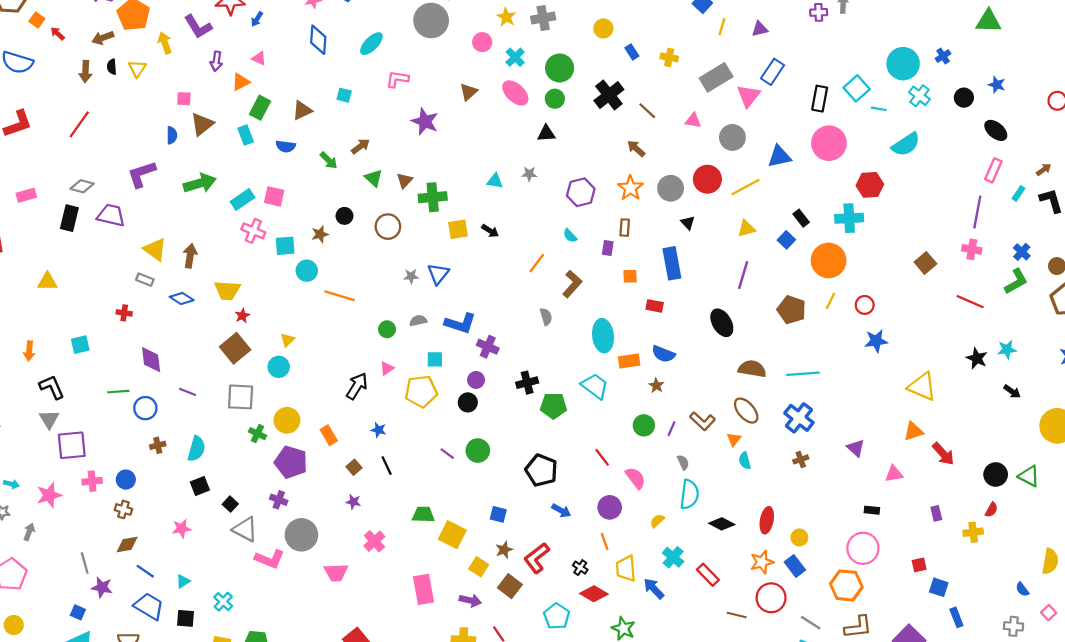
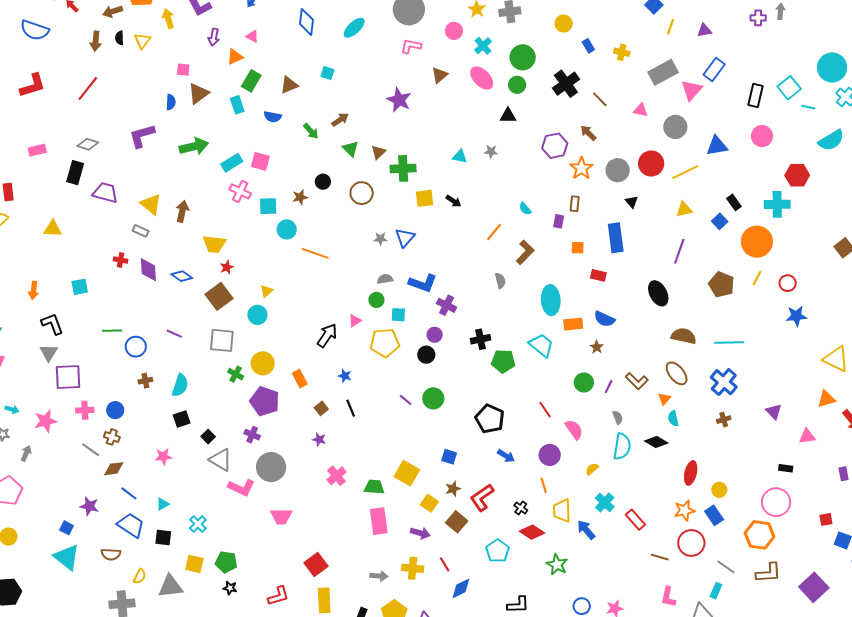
pink L-shape: (397, 79) -> (411, 46), moved
pink circle: (829, 143) -> (762, 136), size x0.7
purple hexagon: (581, 192) -> (555, 146), moved
purple trapezoid: (111, 215) -> (105, 193), moved
blue diamond: (182, 298) -> (182, 276), moved
green circle: (387, 329) -> (376, 300), moved
purple diamond: (151, 360) -> (148, 270), moved
green trapezoid: (423, 515) -> (374, 487), moved
black diamond: (722, 524) -> (656, 442), moved
gray line: (85, 563) -> (91, 450), moved, turned -42
pink trapezoid: (336, 572) -> (281, 516), moved

